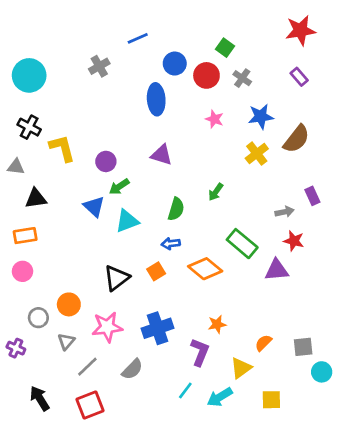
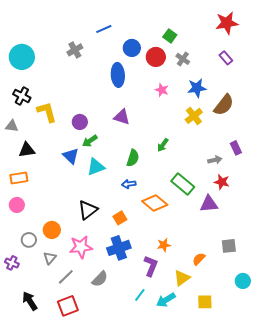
orange square: (156, 271) -> (120, 218), moved
gray square: (303, 347) -> (229, 246), moved

